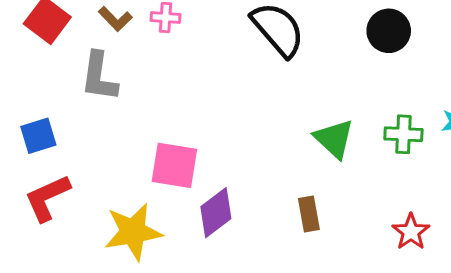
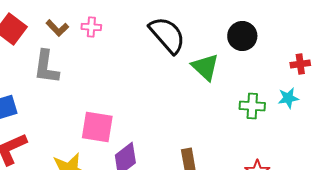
green triangle: (334, 139) -> (205, 67), moved

